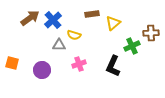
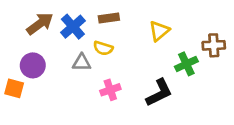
brown rectangle: (92, 14) -> (109, 18), moved
black L-shape: (113, 66) -> (159, 93), turned -140
purple circle: (42, 70) -> (33, 65), moved

